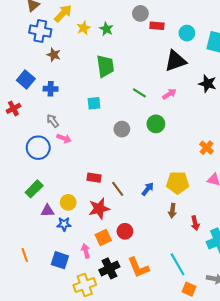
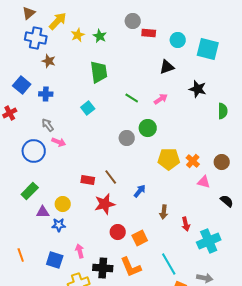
black triangle: (176, 61) -> (167, 67), size x0.7
cyan square: (94, 103) -> (88, 108), turned -32
gray circle: (122, 129) -> (127, 138), moved
orange cross: (206, 148) -> (193, 161), moved
yellow pentagon: (178, 183) -> (169, 159), moved
brown line: (118, 189) -> (111, 177), moved
red star: (99, 209) -> (105, 204), moved
orange square: (103, 237) -> (140, 238), moved
black cross: (109, 268) -> (103, 268), turned 30

